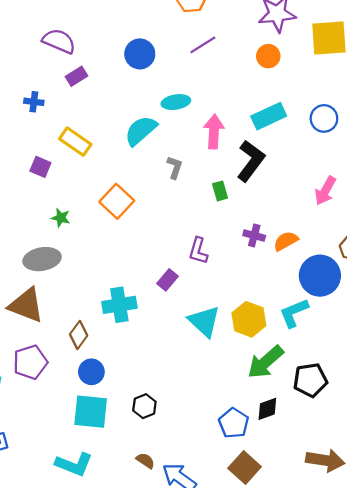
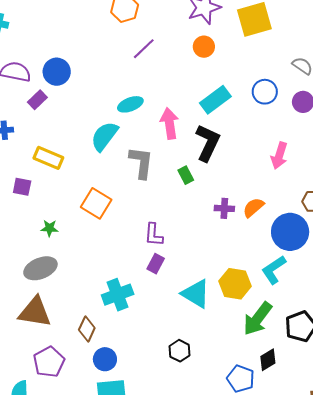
blue circle: (140, 54) -> (57, 72), moved
gray L-shape: (175, 167) -> (141, 163), size x1.6
purple L-shape: (198, 251) -> (154, 235), moved
black hexagon: (144, 406) -> (179, 351), moved

